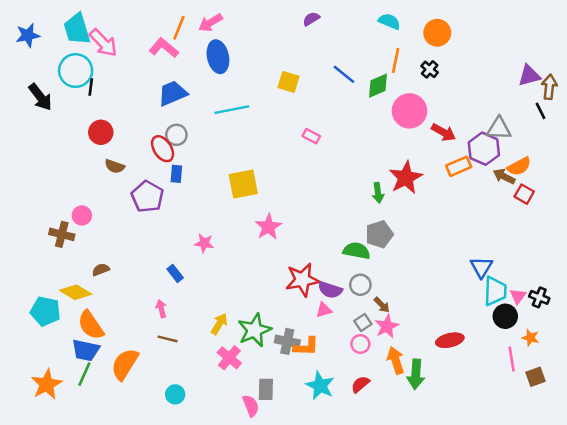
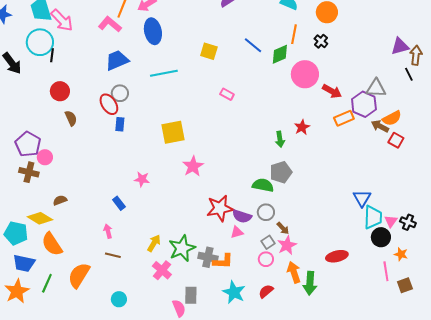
brown semicircle: (115, 166) -> (71, 118), turned -133
red star: (406, 178) -> (302, 127), size x0.6
purple pentagon: (147, 197) -> (28, 144), moved
blue trapezoid: (86, 350) -> (24, 263), moved

